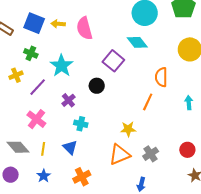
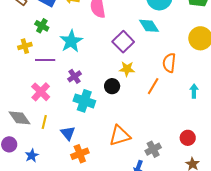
black circle: (97, 86) -> (112, 86), moved
purple line: (38, 87) -> (45, 60), turned 42
cyan cross: (81, 124) -> (84, 101), size x1.5
yellow star: (128, 129) -> (127, 69), moved
blue triangle: (70, 147) -> (68, 133), moved
gray cross: (151, 154) -> (153, 149), moved
blue star: (44, 176) -> (32, 155), moved

